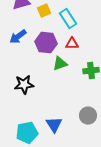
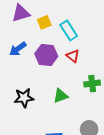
red triangle: (72, 44) -> (73, 56), turned 40
green triangle: (60, 64) -> (61, 96), moved

